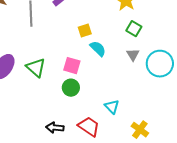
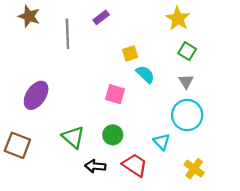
cyan circle: (160, 64) -> (187, 115), moved
green triangle: (36, 68) -> (73, 137), moved
green circle: (71, 88) -> (113, 135), moved

